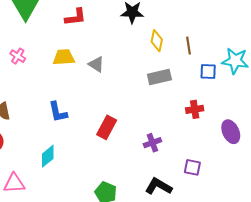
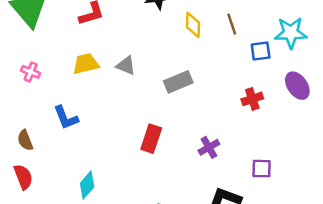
gray rectangle: (159, 77) -> (178, 82), moved
blue L-shape: (58, 112) -> (66, 118), moved
purple ellipse: (231, 132) -> (297, 86), moved

